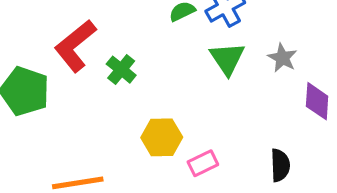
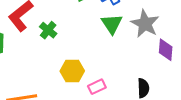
gray star: (282, 58) -> (145, 24), size x1.6

